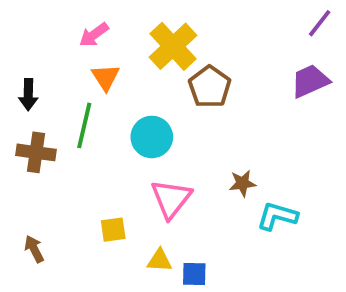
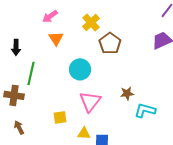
yellow cross: (173, 46) -> (91, 22), size x0.7
green line: (84, 125) -> (31, 73), moved
brown cross: (36, 152) -> (14, 95), moved

